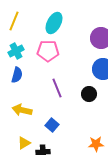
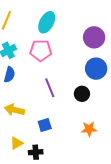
blue square: (52, 125) -> (45, 125), turned 32
orange star: (96, 144) -> (89, 129), moved

